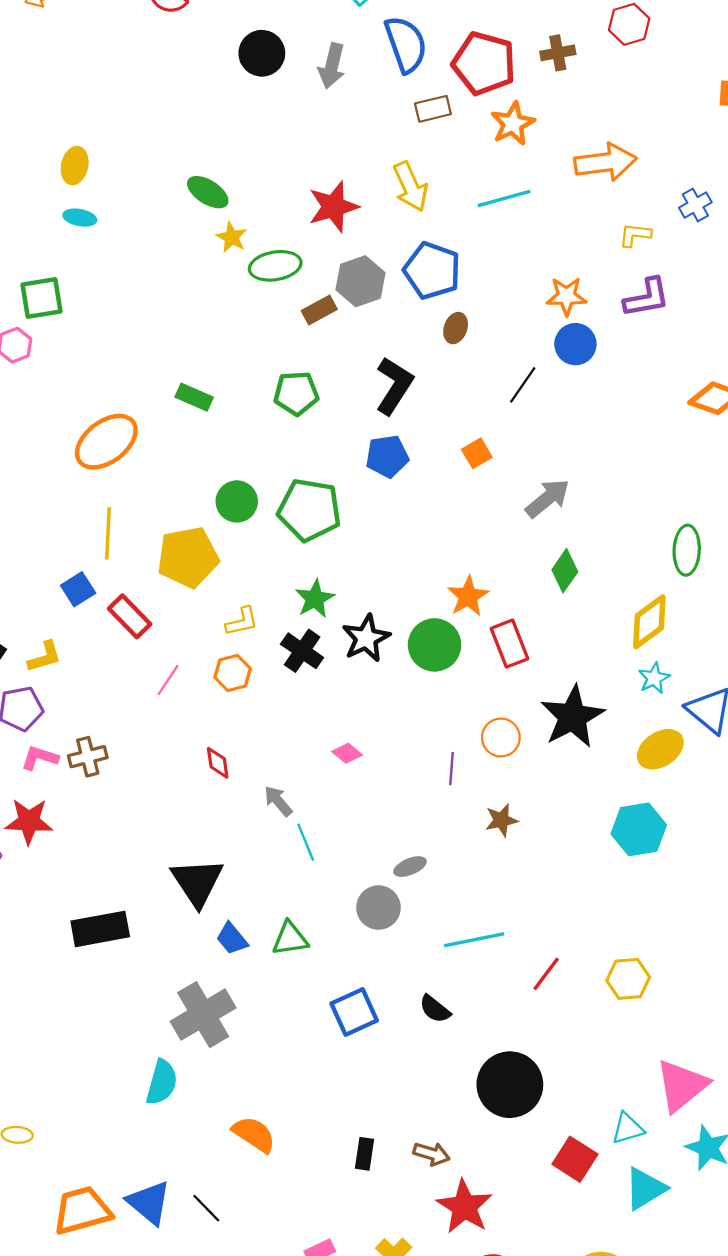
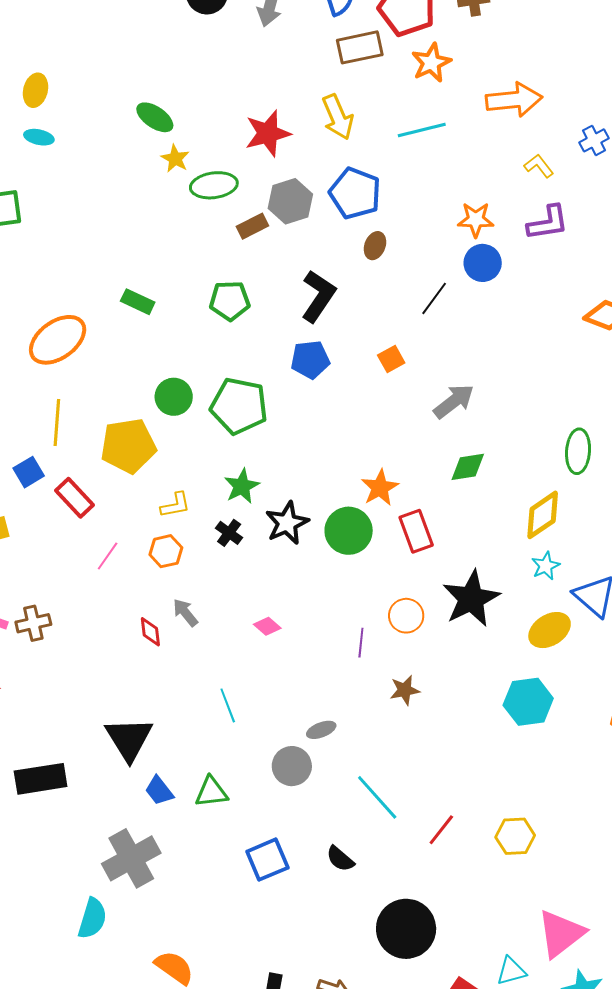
brown rectangle: (433, 109) -> (360, 47), size x1.4
yellow L-shape: (635, 235) -> (539, 166), turned 44
green diamond: (565, 571) -> (468, 467), turned 45
black cross: (302, 651) -> (229, 533), size x0.7
gray arrow: (278, 801) -> (185, 613), moved
cyan line: (474, 940) -> (377, 797), turned 58

